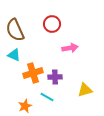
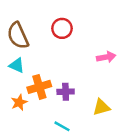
pink arrow: (70, 48) -> (106, 57), moved
cyan line: (47, 97) -> (62, 126), moved
orange star: (25, 106) -> (19, 102), moved

